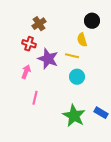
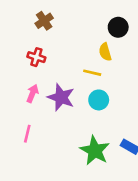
brown cross: (39, 24) -> (44, 21), moved
purple star: (48, 59) -> (61, 97), moved
pink line: (35, 98) -> (27, 134), moved

